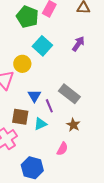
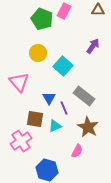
cyan square: (42, 46) -> (63, 66), moved
yellow circle: (22, 64) -> (38, 53), moved
brown star: (73, 125) -> (88, 127), size x1.5

